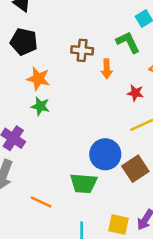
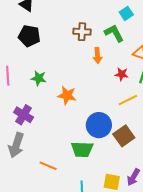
brown cross: (82, 50) -> (82, 32), moved
orange star: (38, 79) -> (67, 95), moved
green star: (40, 106) -> (39, 78), moved

